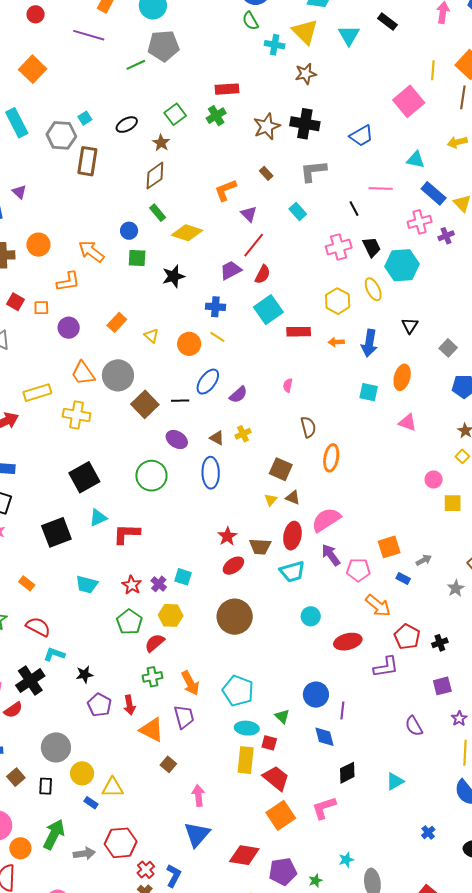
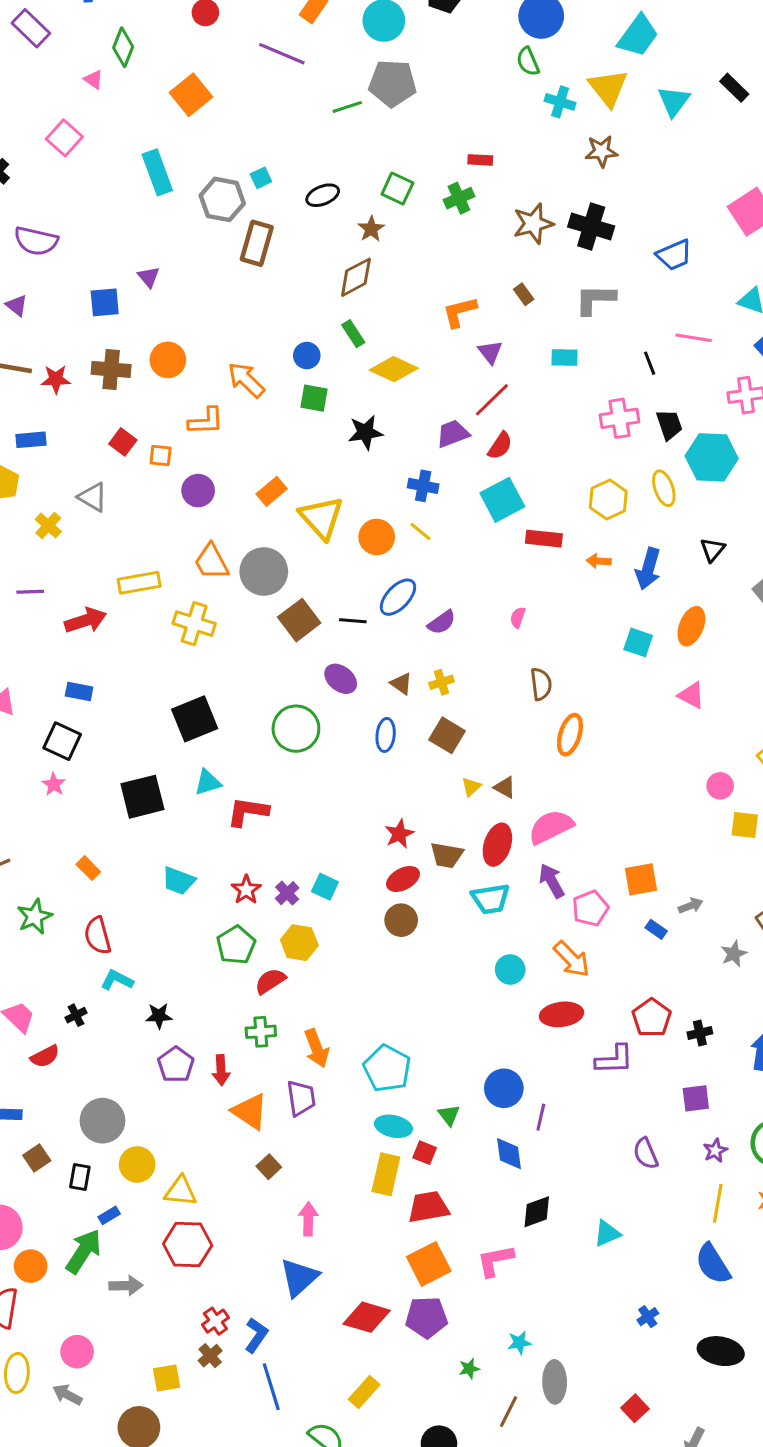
red rectangle: (227, 89) -> (480, 160), size x0.7
green square: (175, 114) -> (397, 188), turned -35
cyan rectangle: (298, 212) -> (565, 357), turned -54
yellow triangle: (151, 336) -> (321, 518), size x2.0
brown square: (281, 469) -> (447, 735), moved
blue ellipse: (211, 473) -> (386, 735), size x0.7
pink pentagon: (358, 570) -> (590, 908), turned -30
orange arrow: (378, 606) -> (572, 959), moved
brown circle: (235, 617) -> (401, 920), moved, size x0.6
red semicircle: (38, 627) -> (98, 936), turned -140
black cross: (30, 681) -> (76, 1015), size x0.5
red trapezoid: (276, 778) -> (428, 1207), turned -56
blue rectangle: (91, 803) -> (109, 1215), moved, turned -72
red hexagon: (121, 843) -> (188, 1245), moved
purple pentagon: (283, 871) -> (426, 1317), moved

